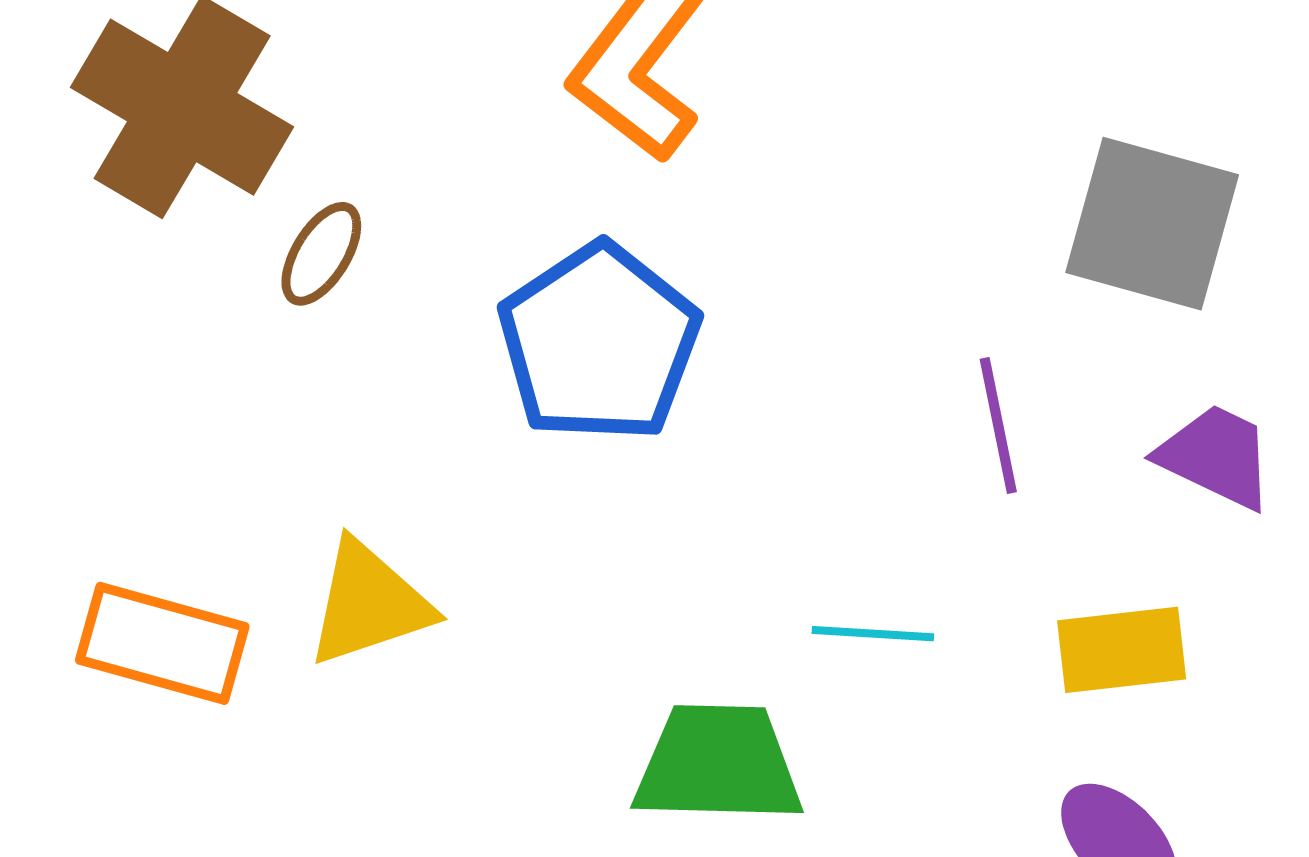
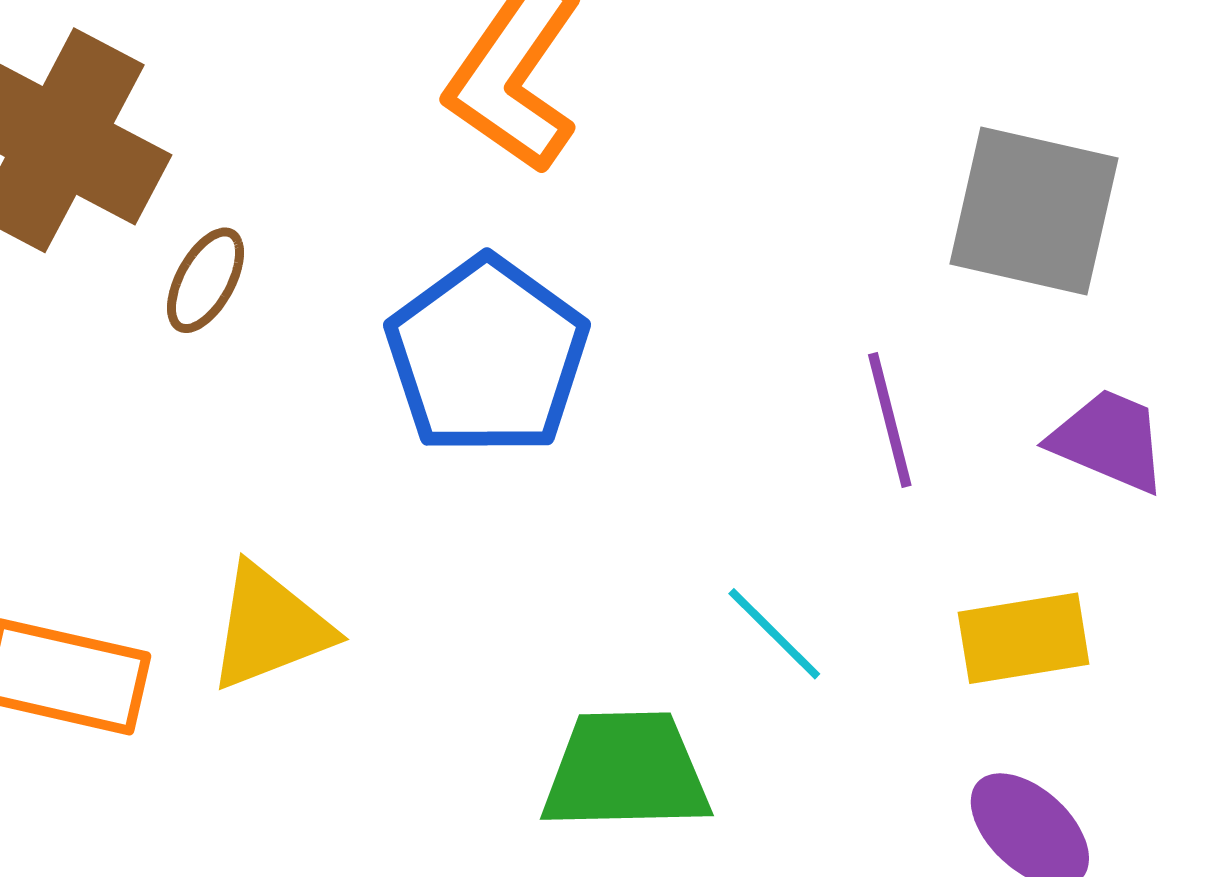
cyan line: (873, 634) -> (774, 634), turned 44

